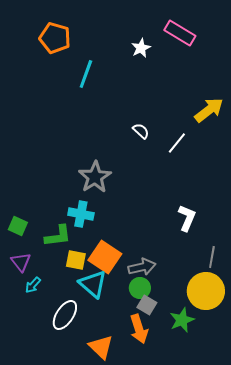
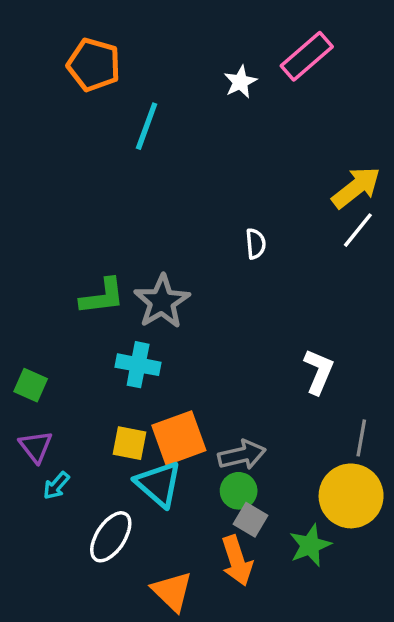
pink rectangle: (180, 33) -> (307, 56), turned -72
white semicircle: (141, 131) -> (256, 244), moved, turned 42
white line: (177, 143) -> (358, 230), moved
green L-shape: (58, 236) -> (102, 297), moved
orange square: (105, 257) -> (179, 438), turned 36

